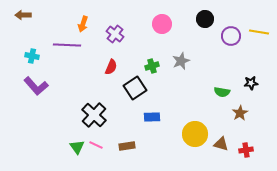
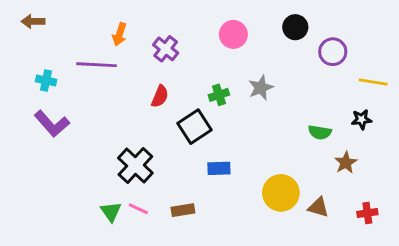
yellow line: (259, 32) -> (373, 82), moved
red cross: (246, 150) -> (367, 213), moved

